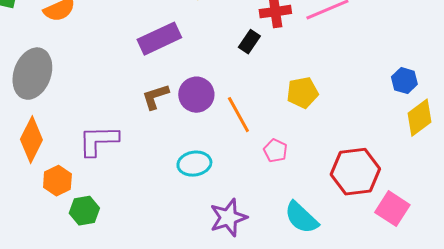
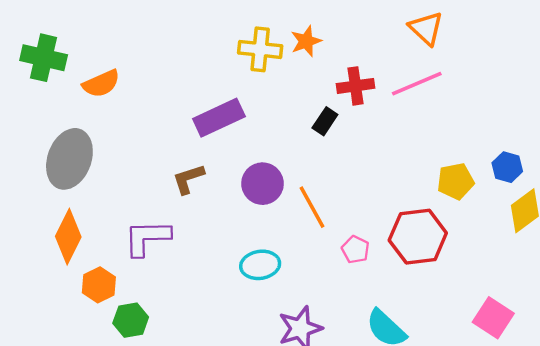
yellow pentagon: (302, 93) -> (456, 181), moved
brown L-shape: (155, 97) -> (188, 179), moved
red hexagon: (355, 172) -> (418, 237), moved

